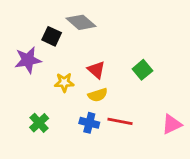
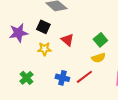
black square: (52, 36) -> (43, 27), moved
yellow semicircle: (98, 95) -> (98, 58), moved
red line: (120, 121) -> (84, 77), turned -48

